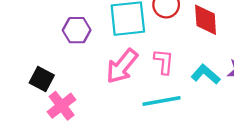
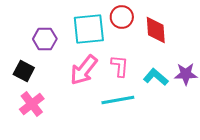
black square: (42, 79) -> (24, 71), moved

